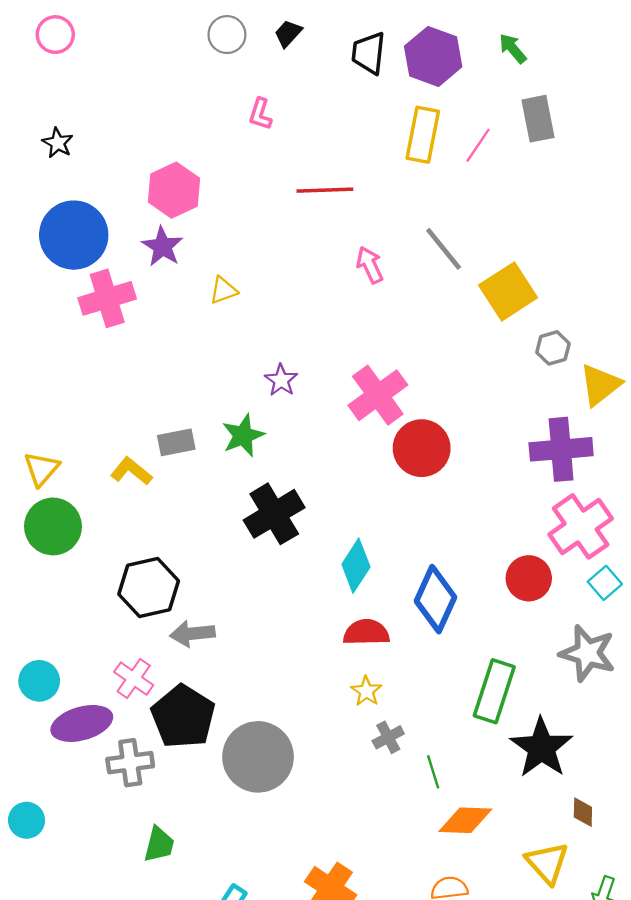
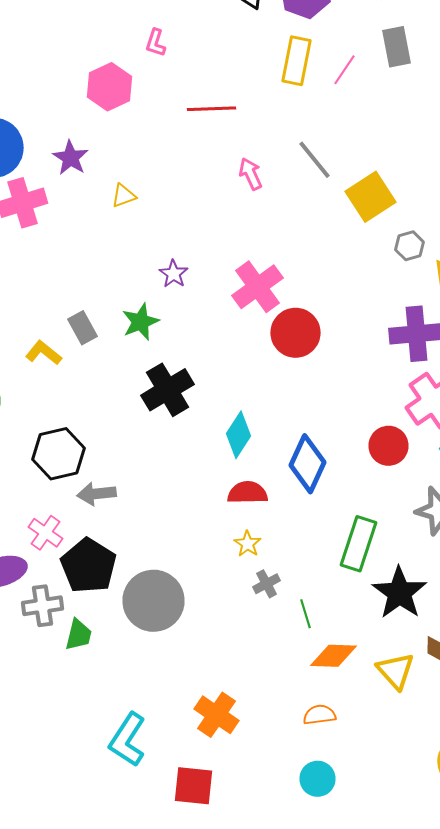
pink hexagon: (174, 190) -> (110, 87), moved
gray rectangle: (176, 442) -> (82, 328), turned 72
green trapezoid: (159, 844) -> (78, 635), moved
yellow triangle: (547, 863) -> (396, 671), moved

